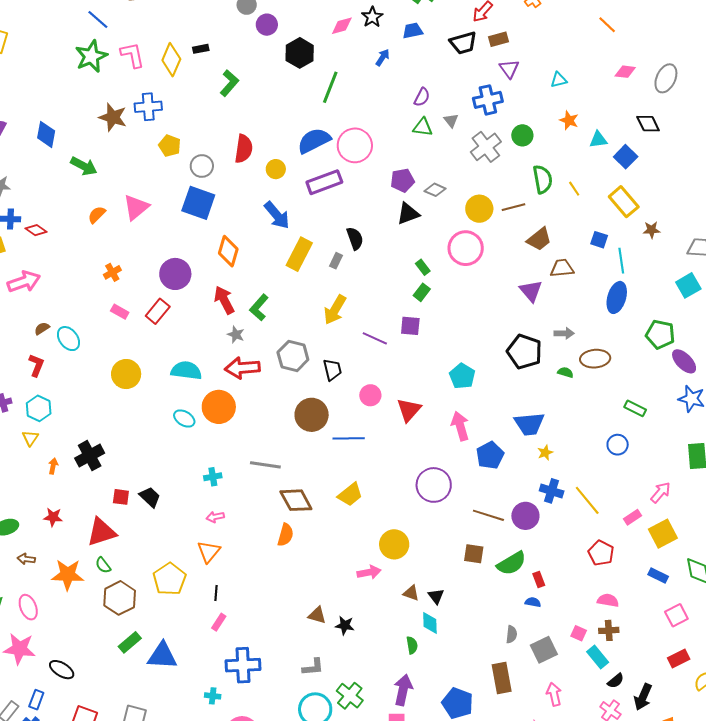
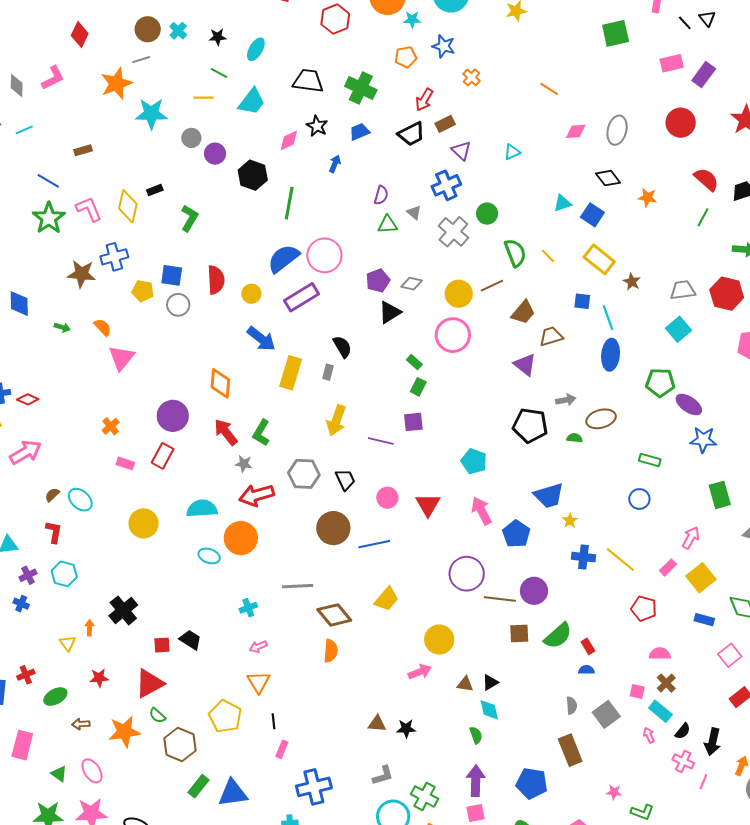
orange star: (569, 120) -> (647, 197), moved
green arrow: (84, 166) -> (62, 327), size x0.6
blue square: (198, 203) -> (172, 275), moved, size x0.7
orange semicircle: (97, 215) -> (103, 327), moved, turned 102
brown star: (652, 230) -> (632, 282), turned -30
yellow triangle: (30, 438) -> (68, 643), moved
brown line: (488, 515) -> (500, 599), moved
purple circle: (525, 516) -> (534, 591), moved
black triangle: (436, 596) -> (490, 682), turned 48
brown cross: (609, 630) -> (666, 683), turned -30
pink arrow: (554, 694) -> (649, 735), moved, size x0.7

